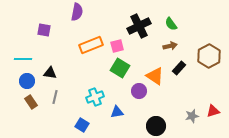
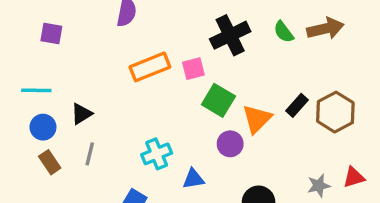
purple square: (44, 30) -> (51, 34), moved
brown arrow: (170, 46) -> (325, 29), moved, size x1.5
brown hexagon: (209, 56) -> (335, 112), moved
green square: (120, 68) -> (218, 100), moved
black triangle: (50, 73) -> (81, 114), turned -40
orange triangle: (155, 76) -> (257, 119), turned 42

